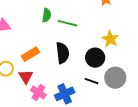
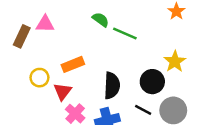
green semicircle: (47, 15) -> (101, 20), turned -72
black semicircle: (63, 53) -> (112, 86), moved

